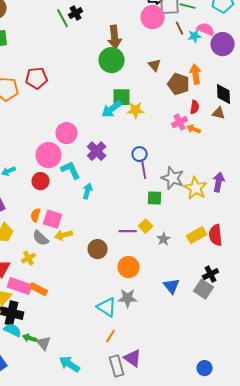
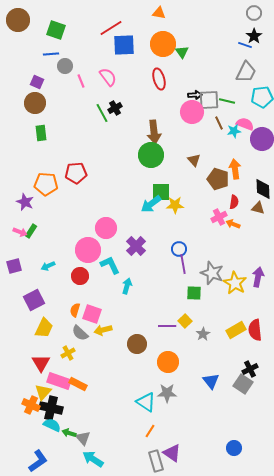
cyan arrow: (70, 364) -> (93, 459), moved
blue circle: (205, 368) -> (234, 448), moved

